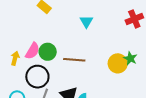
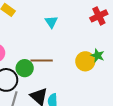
green circle: (48, 52) -> (25, 68), moved

